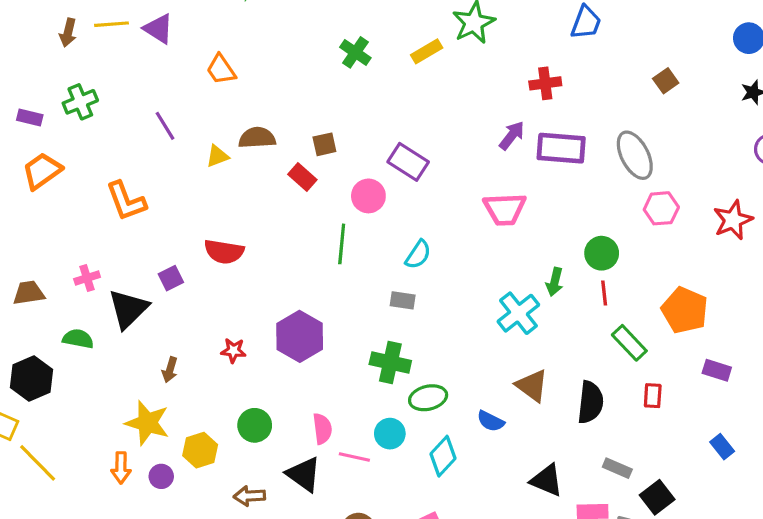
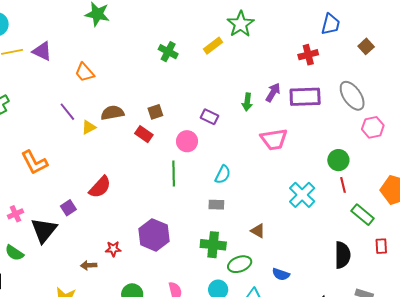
blue trapezoid: (586, 22) -> (331, 24), moved
red cross: (545, 83) -> (308, 55), moved
purple line: (165, 126) -> (67, 112), moved
purple rectangle: (408, 162) -> (209, 117), size x0.7
red semicircle: (224, 252) -> (100, 187), turned -50
green arrow: (555, 282) -> (247, 102), moved
cyan cross: (518, 313) -> (302, 195), moved
green semicircle: (78, 339) -> (14, 253), turned -150
brown arrow: (170, 370) -> (89, 265), moved, turned 77
brown triangle: (532, 386) -> (258, 231), moved, size x0.7

